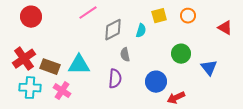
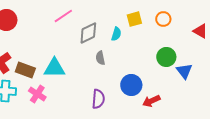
green circle: (181, 54) -> (166, 57), moved
purple semicircle: (115, 79) -> (98, 99), moved

